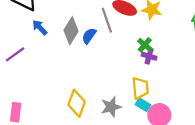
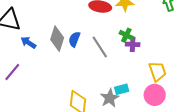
gray line: (107, 20) -> (100, 47), moved
yellow trapezoid: (140, 88) -> (158, 71), moved
cyan rectangle: (143, 105) -> (122, 89), moved, turned -32

